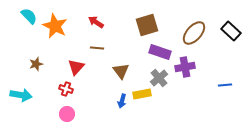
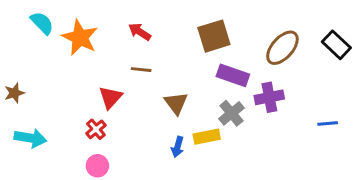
brown star: (36, 64) -> (14, 93), moved
red cross: (66, 89) -> (96, 129), turned 32

